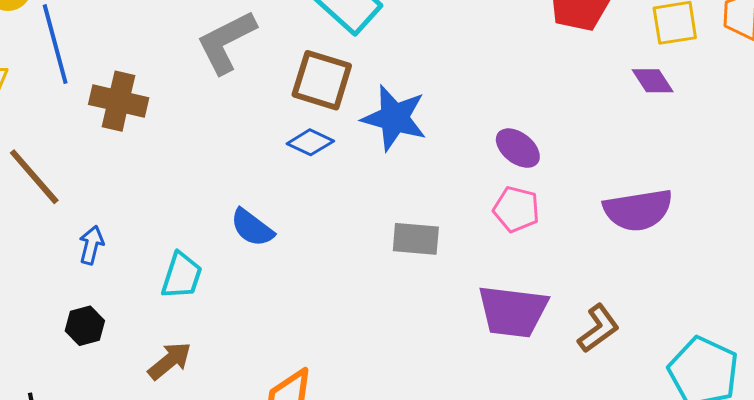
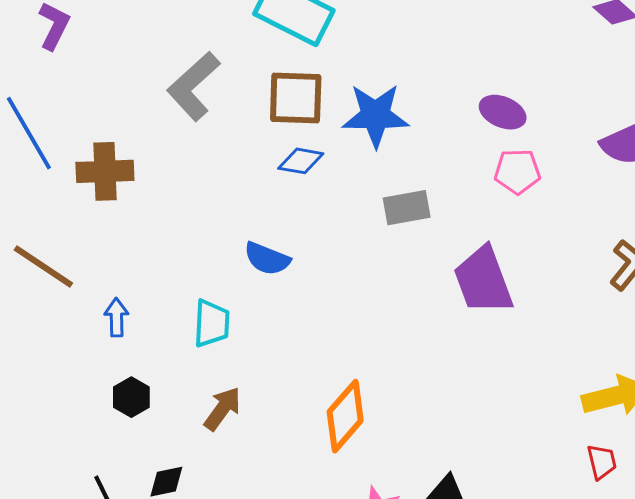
gray rectangle: (416, 239) -> (407, 208), moved
purple trapezoid: (513, 311) -> (483, 280), moved, turned 78

